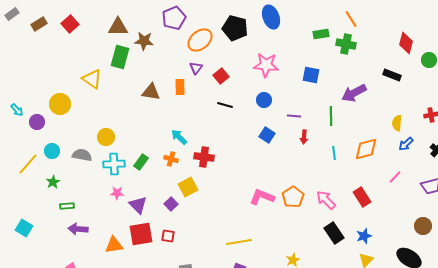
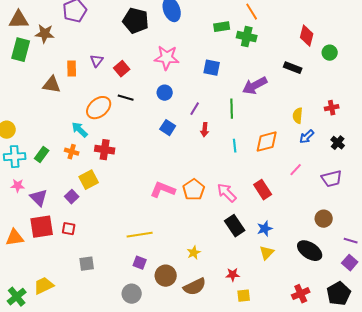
orange ellipse: (200, 40) -> (99, 108), moved
orange rectangle: (180, 87) -> (72, 69), moved
purple line: (294, 116) -> (195, 109), turned -64

